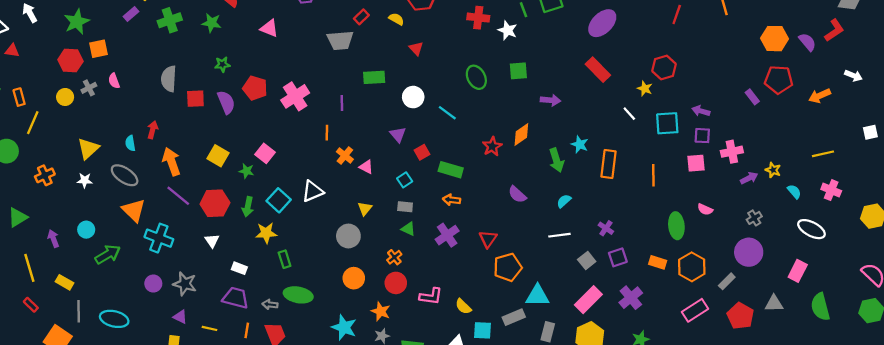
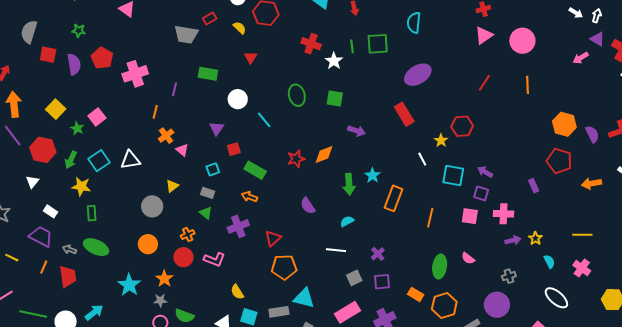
purple rectangle: (752, 97) -> (534, 186), moved
pink L-shape: (431, 296) -> (214, 259), moved

